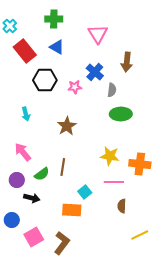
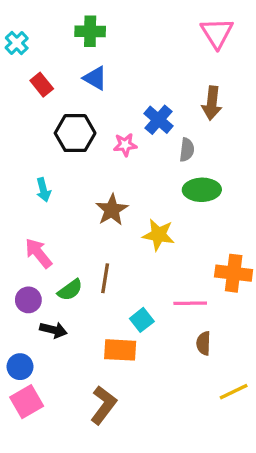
pink triangle: (98, 34) -> (217, 33), moved
red rectangle: (25, 51) -> (42, 85), size x0.6
yellow star: (110, 156) -> (158, 235), moved
pink square: (34, 237) -> (27, 402), moved

